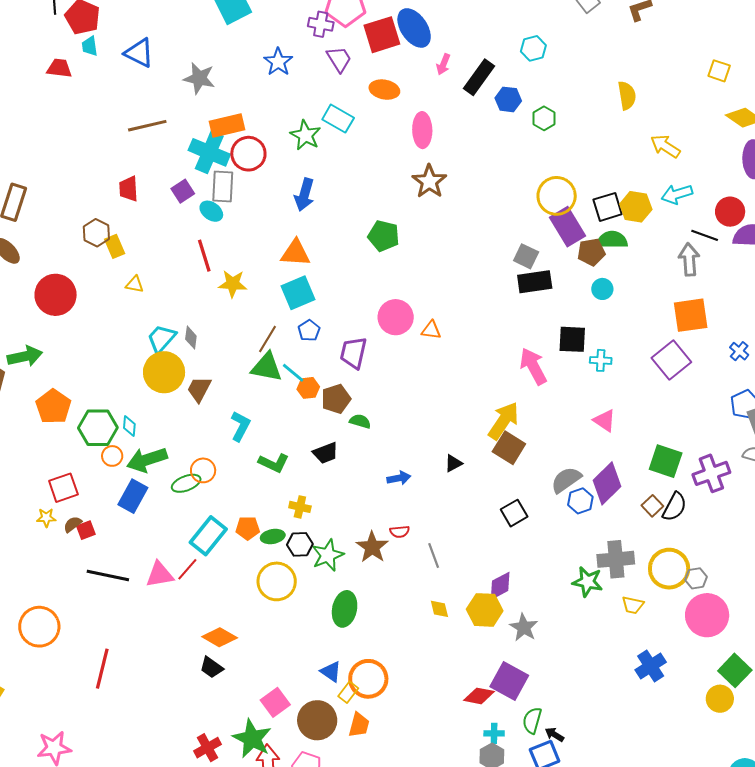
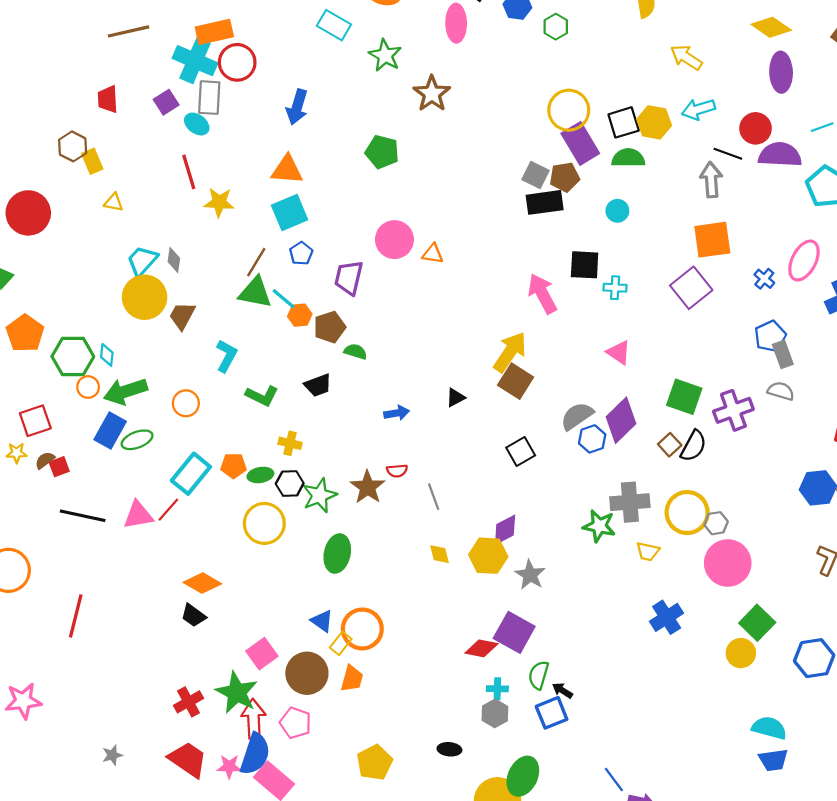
pink ellipse: (422, 130) -> (456, 23), moved
green star: (305, 135) -> (385, 55), moved
brown pentagon: (591, 252) -> (565, 177), moved
green ellipse: (186, 483) -> (137, 440), moved

